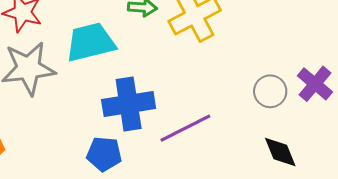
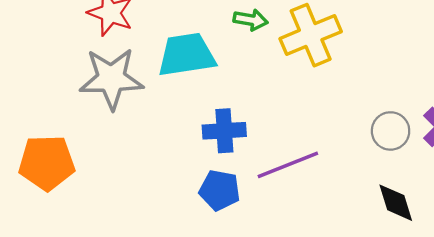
blue cross: (129, 104) -> (224, 131), size x0.7
blue pentagon: (104, 154) -> (220, 190), moved

